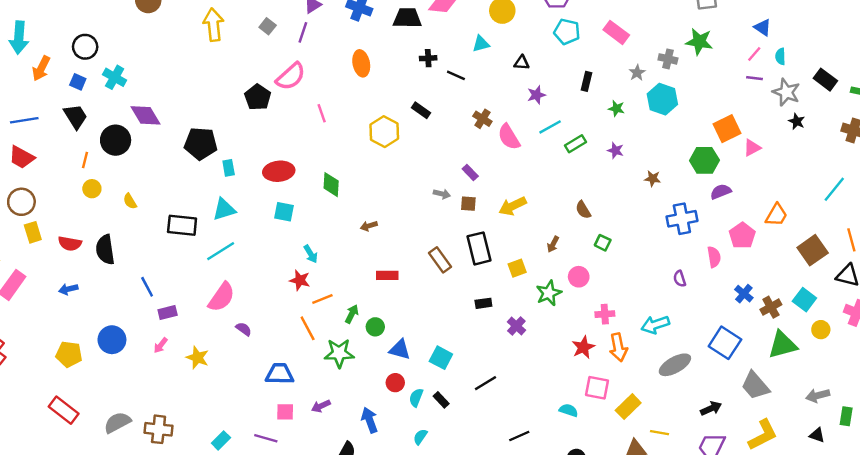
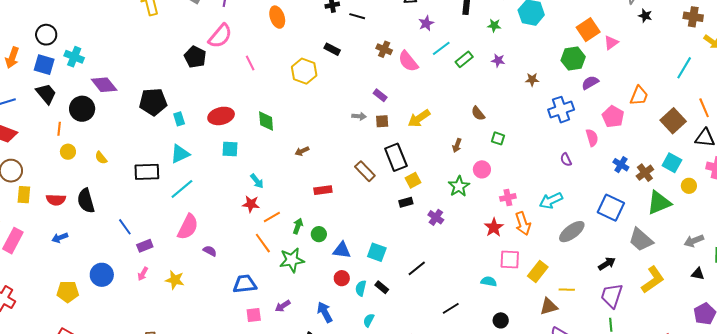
blue square: (78, 82) -> (44, 65), size x1.5
yellow rectangle: (33, 232) -> (24, 195), turned 30
yellow square: (517, 268) -> (413, 180), moved

